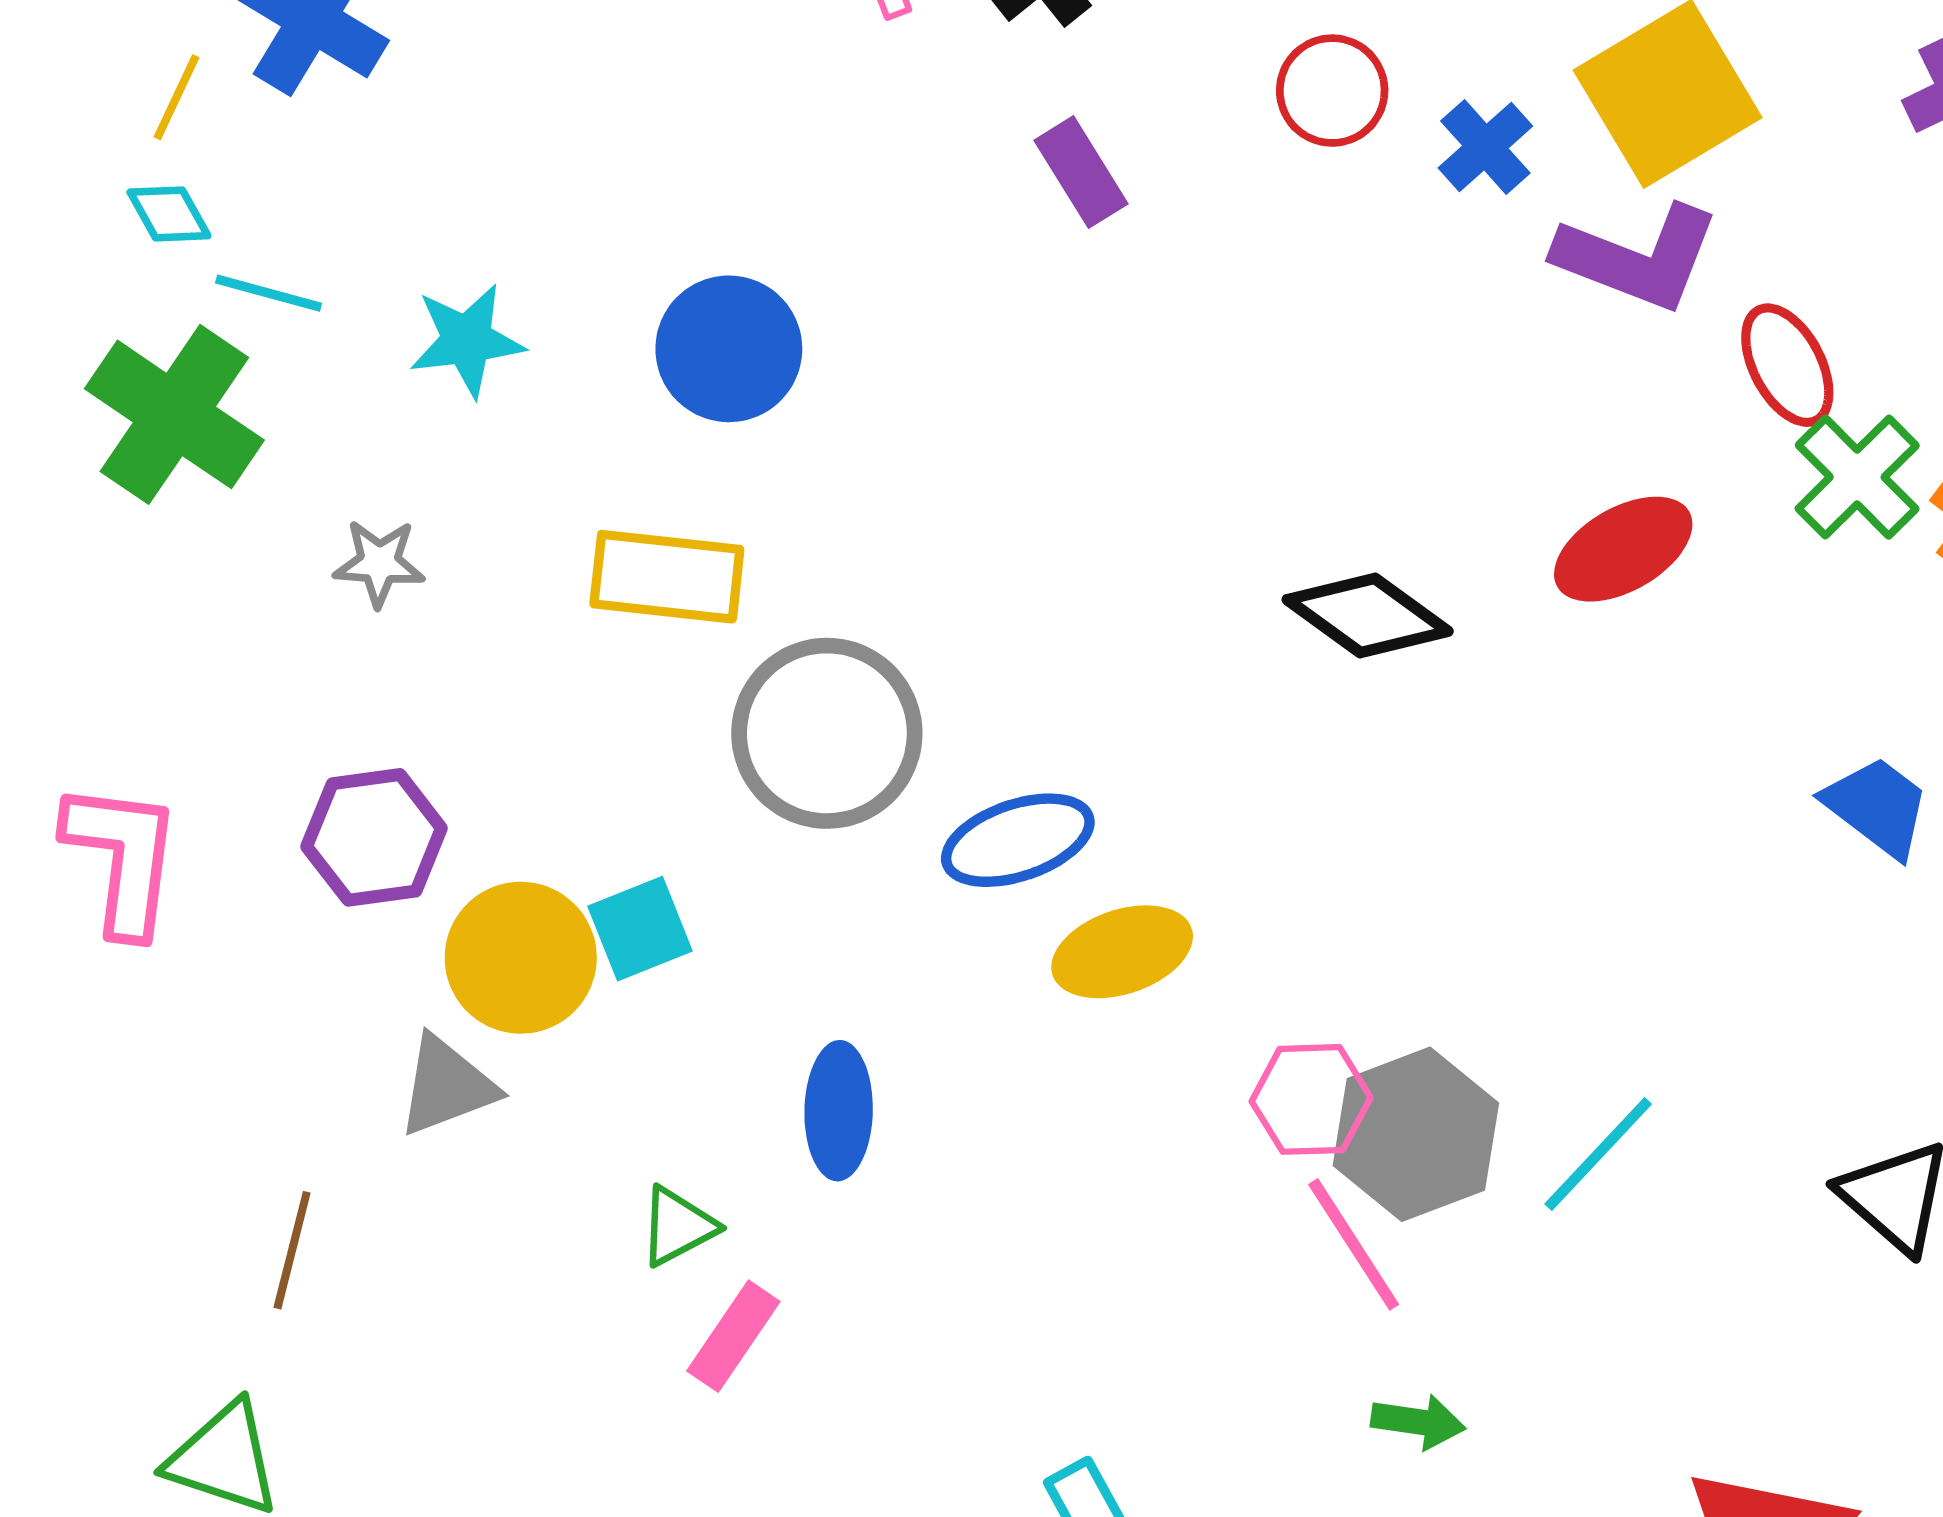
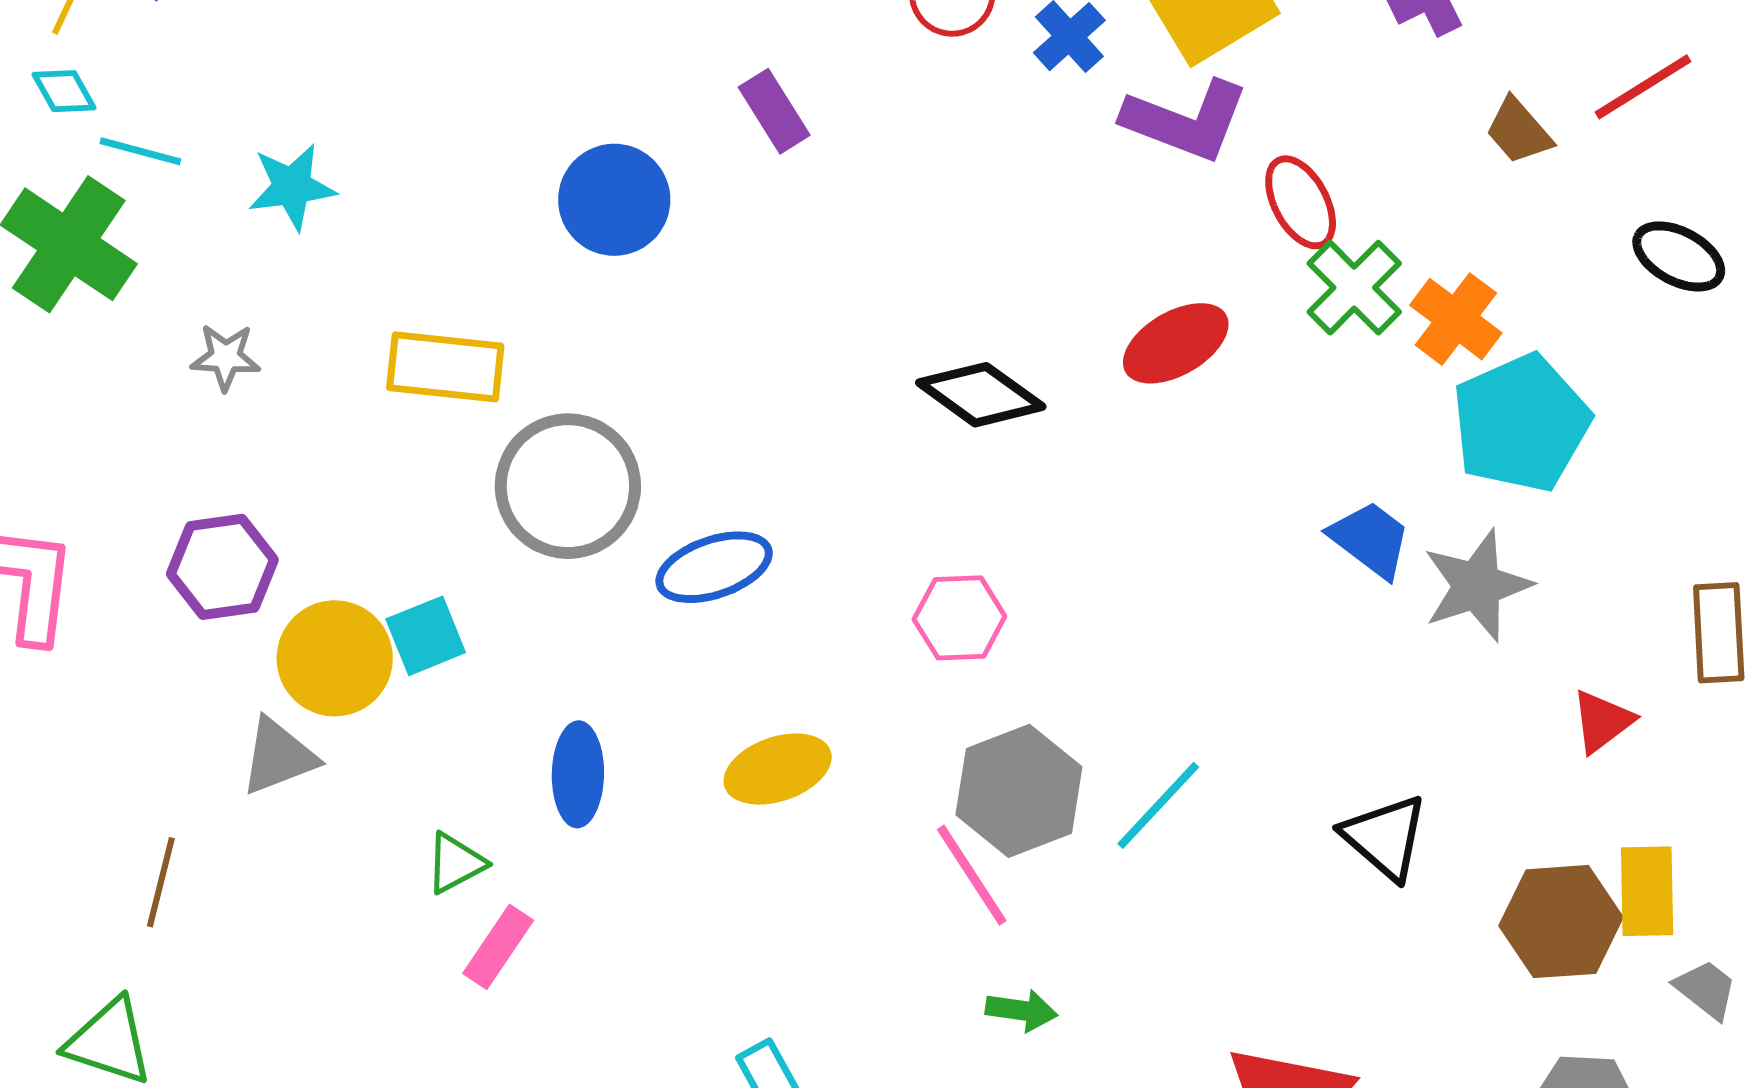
purple rectangle: (1081, 172) -> (774, 111), moved
blue circle: (729, 349) -> (614, 200), moved
yellow ellipse: (1122, 952) -> (778, 769), moved
pink hexagon: (1311, 1099) -> (959, 618), moved

